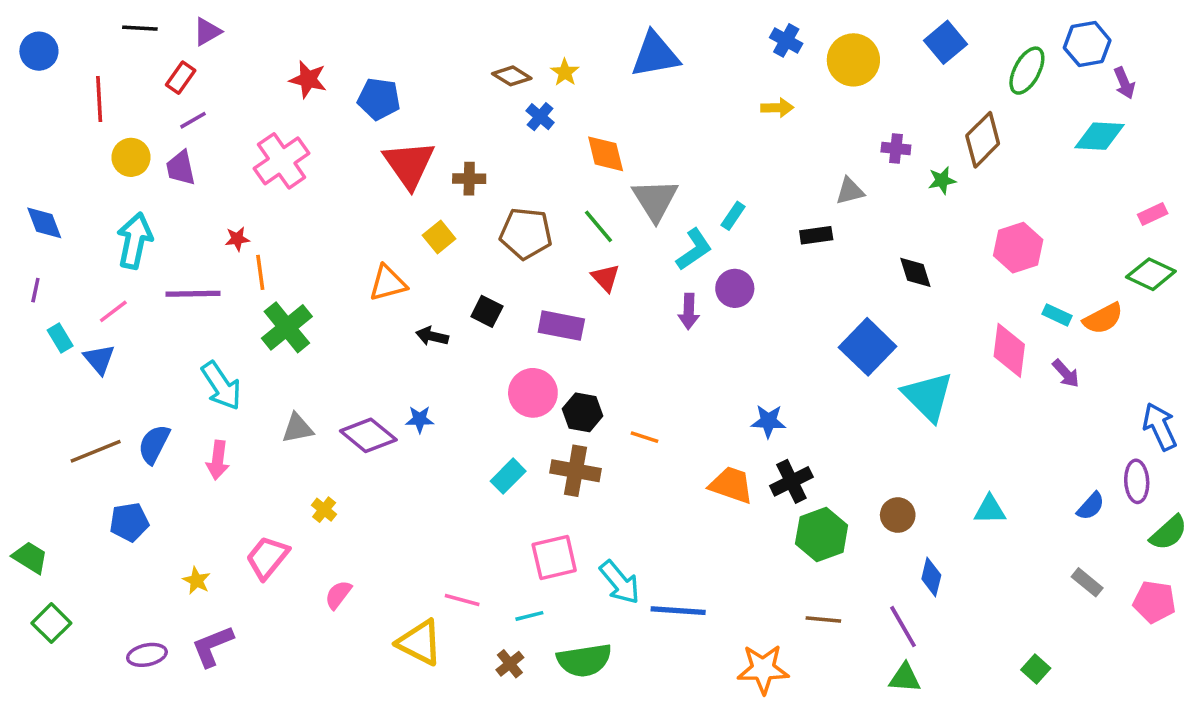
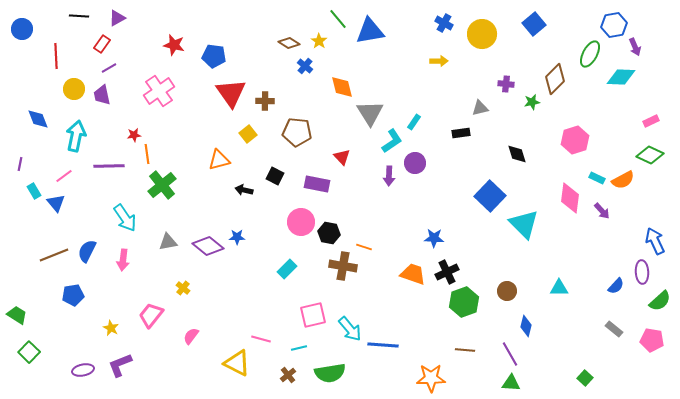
green ellipse: (1027, 71) -> (590, 54), moved
blue diamond: (44, 223) -> (38, 119), moved
green line: (598, 226) -> (338, 19), moved
brown cross: (575, 471) -> (343, 266), moved

